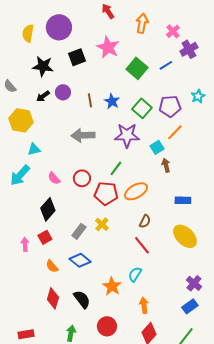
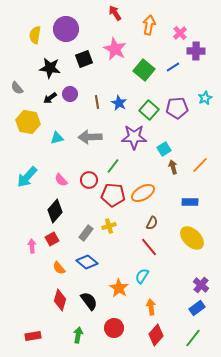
purple cross: (189, 49) -> (196, 51), turned 30
orange line: (175, 132) -> (200, 165), moved
cyan triangle: (34, 149) -> (57, 138), moved
green line: (116, 168) -> (113, 166), moved
yellow cross: (102, 224) -> (109, 226), turned 32

